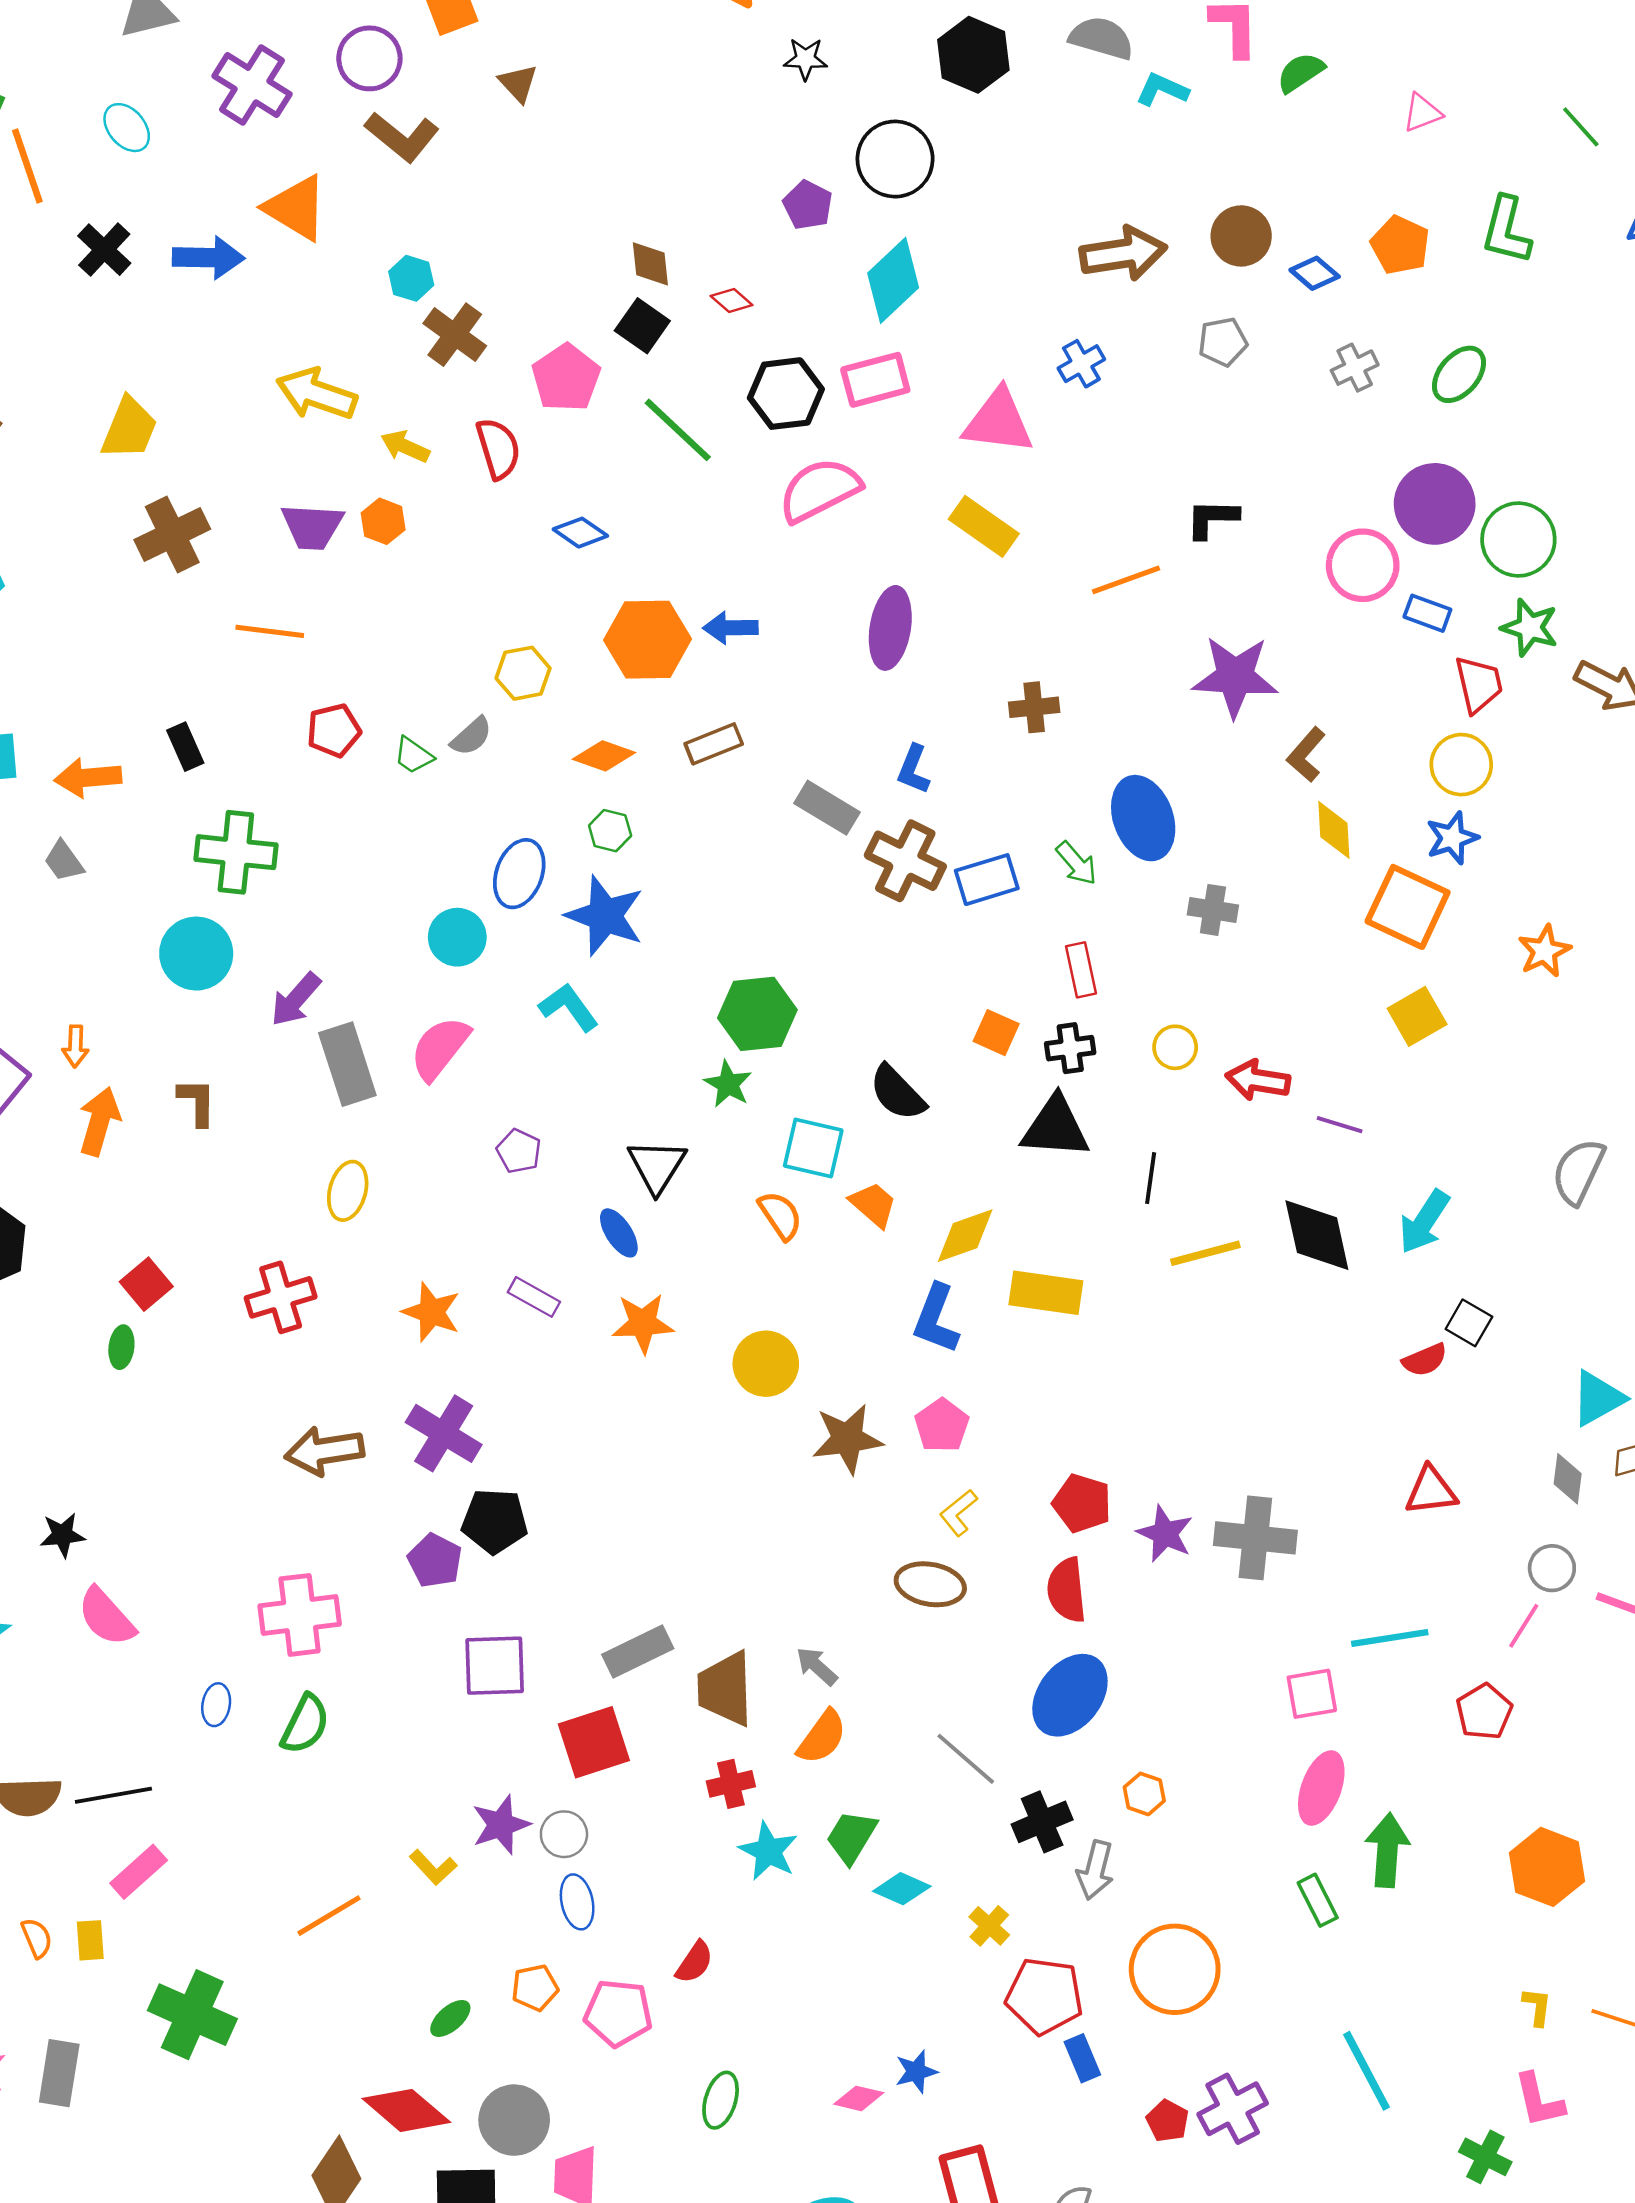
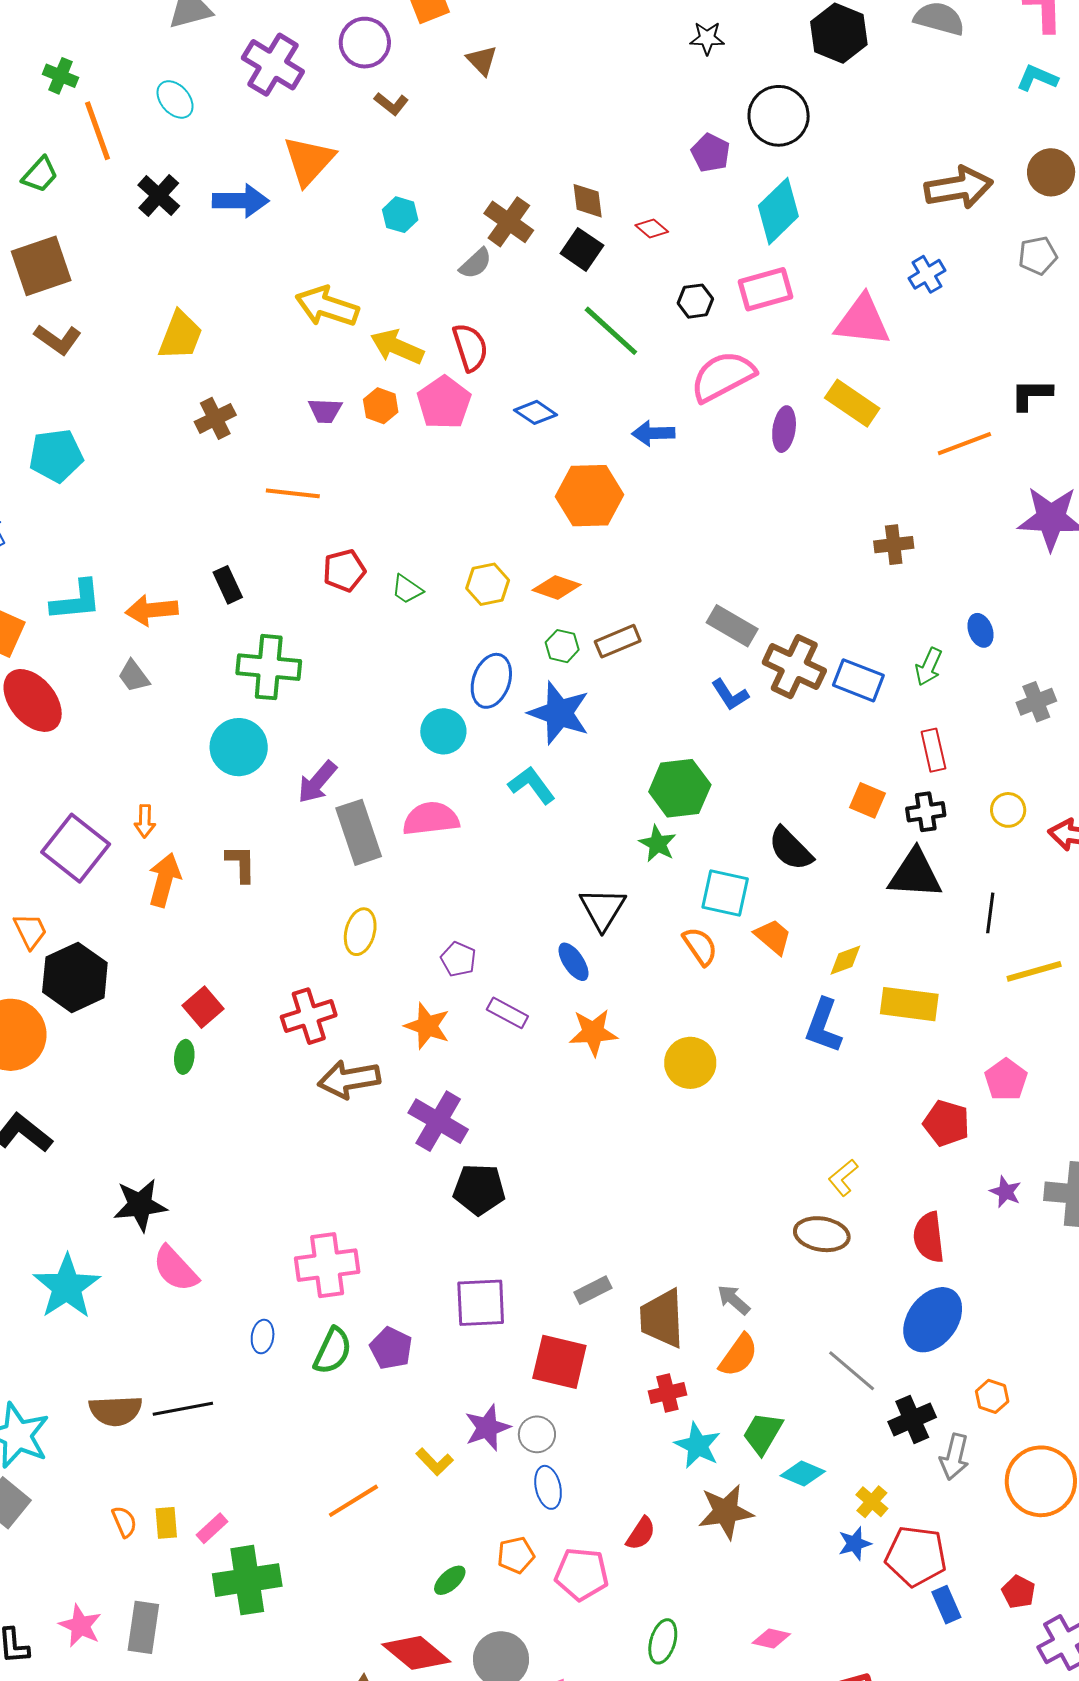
cyan L-shape: (1162, 90) -> (1037, 78), moved
brown L-shape: (402, 137) -> (391, 104), size x0.6
orange triangle: (296, 208) -> (309, 161), turned 42
brown cross: (455, 335) -> (509, 222), moved
pink pentagon: (566, 378) -> (444, 403), moved
black hexagon: (786, 394) -> (695, 301), size x0.6
yellow arrow: (405, 447) -> (397, 347), size x1.4
purple trapezoid: (312, 527) -> (325, 411), size x0.7
brown cross: (172, 534) -> (215, 418), size x0.7
blue arrow: (730, 628) -> (653, 433), moved
purple ellipse: (890, 628) -> (784, 429), moved, size x0.7
yellow hexagon: (523, 673) -> (488, 584), moved
gray semicircle: (471, 736) -> (476, 263), moved
brown rectangle: (714, 744) -> (618, 641), moved
blue L-shape: (913, 769) -> (730, 695), moved, turned -54
blue ellipse: (1143, 818) -> (980, 630), size x0.5
green arrow: (1076, 863) -> (929, 667), turned 66
blue rectangle: (987, 880) -> (858, 680), turned 39
gray cross: (1213, 910) -> (1036, 702), turned -30
pink semicircle: (440, 1048) -> (431, 819), turned 46
purple pentagon: (519, 1151) -> (458, 959), moved
yellow diamond: (965, 1236) -> (845, 960), size x0.7
pink pentagon: (942, 1425) -> (1006, 1080), moved
brown star: (847, 1439) -> (726, 1512), moved
brown arrow: (324, 1451) -> (349, 1079), moved
red pentagon: (1082, 1503) -> (946, 1123), moved
purple star: (1165, 1534) -> (1005, 1192), size x0.7
black star: (62, 1535) -> (140, 1205), size x1.5
purple pentagon: (435, 1561) -> (391, 1348), moved
gray rectangle: (638, 1652) -> (593, 1290), size x0.7
red square: (594, 1742) -> (559, 1362), turned 32
pink rectangle: (139, 1872) -> (212, 1528), moved, size x0.7
orange circle: (1175, 1969) -> (1041, 1481), moved
green cross: (192, 2015) -> (247, 1580), turned -32
blue star: (916, 2072) -> (855, 1544), moved
red pentagon: (1168, 2121) -> (1019, 1592), moved

